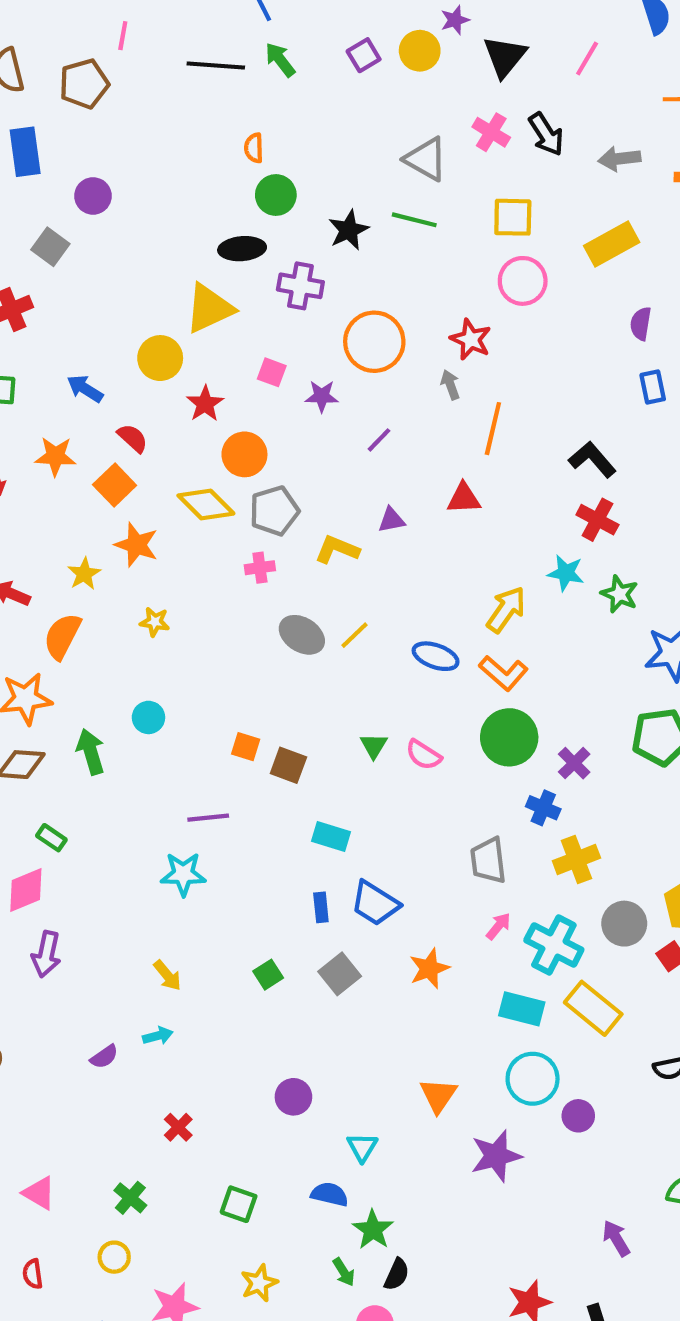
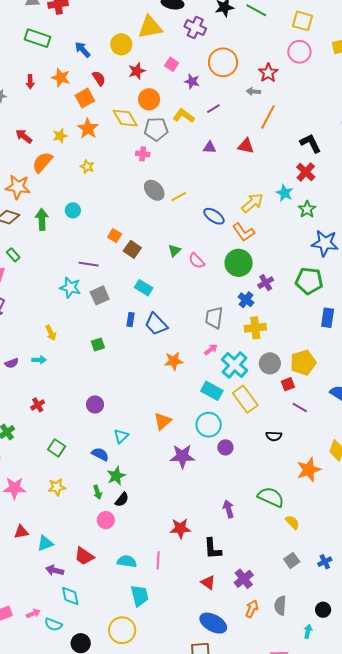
gray arrow: (450, 385) -> (253, 91), turned -80
yellow L-shape: (337, 549) -> (184, 116), moved
gray square: (340, 974) -> (100, 295), moved

